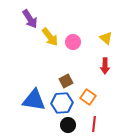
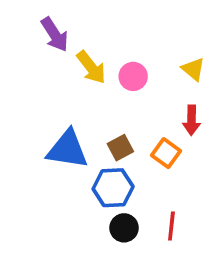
orange square: (88, 97) -> (166, 153), moved
blue triangle: (34, 100) -> (67, 149), moved

